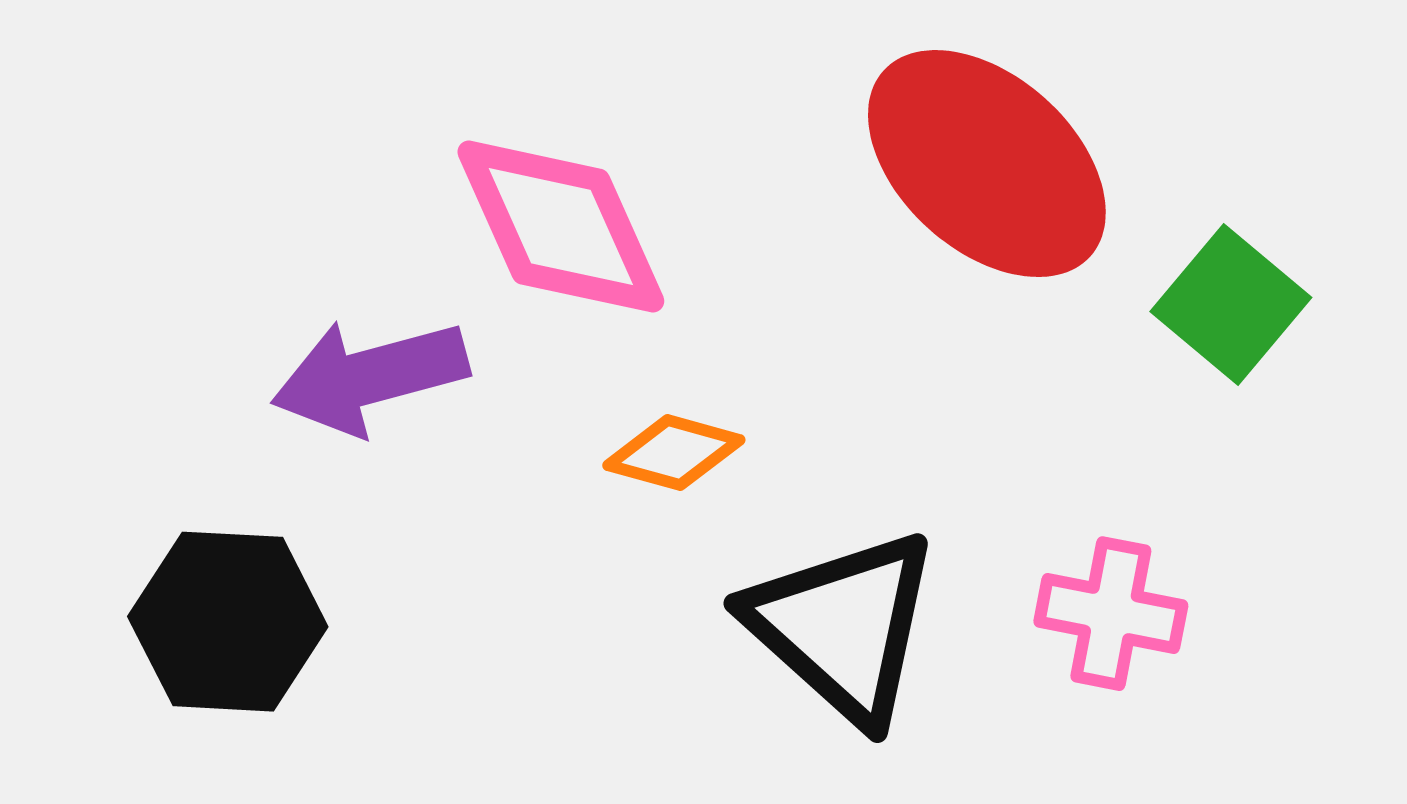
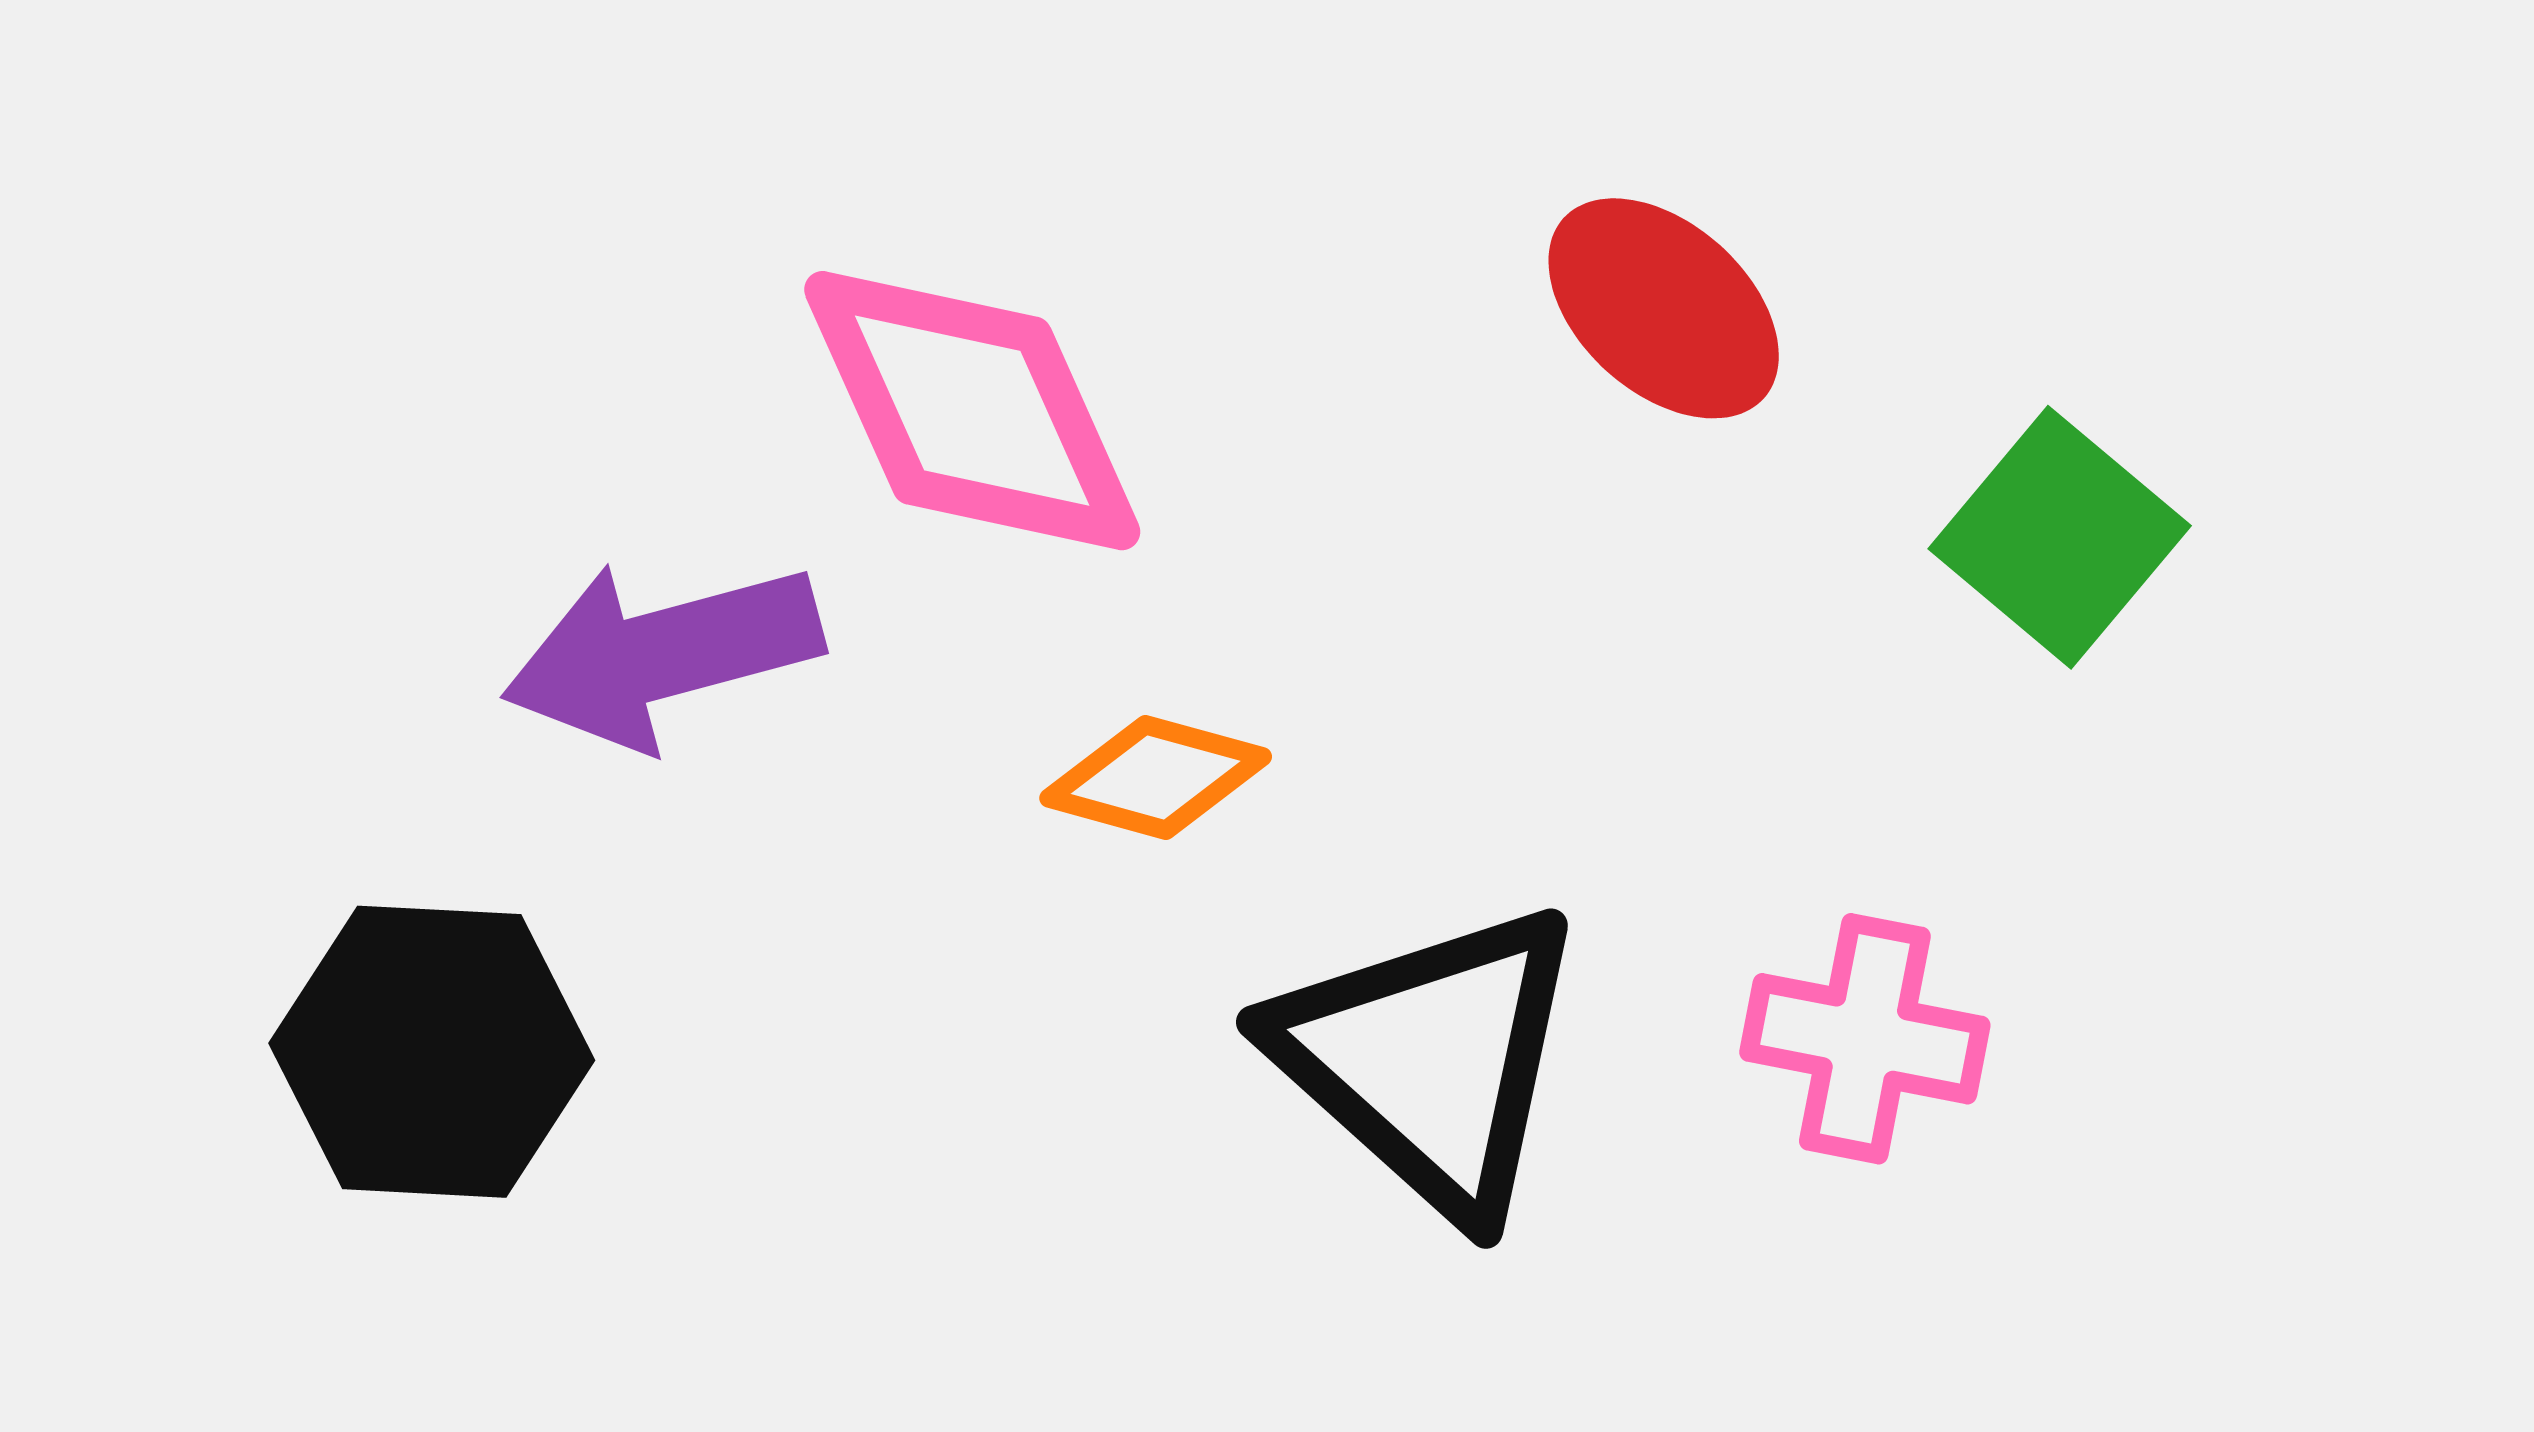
red ellipse: (987, 164) -> (1664, 308), size x0.6

